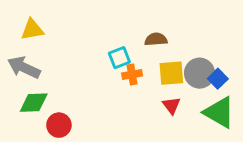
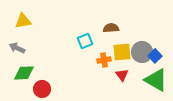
gray arrow: (24, 67) -> (17, 48), size x0.7
orange cross: (132, 74) -> (104, 60), moved

